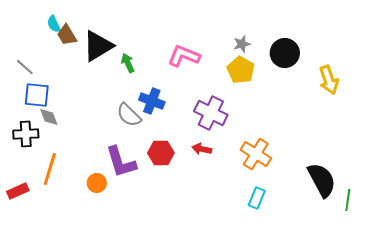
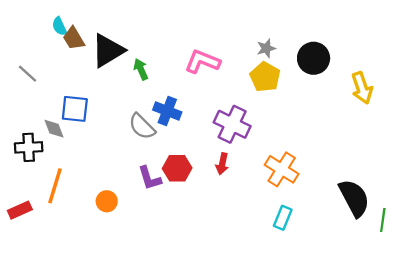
blue square: (37, 95) -> (75, 109), moved
red arrow: (202, 149) -> (222, 164), turned -90
purple L-shape: (121, 162) -> (150, 178), moved, size x0.7

